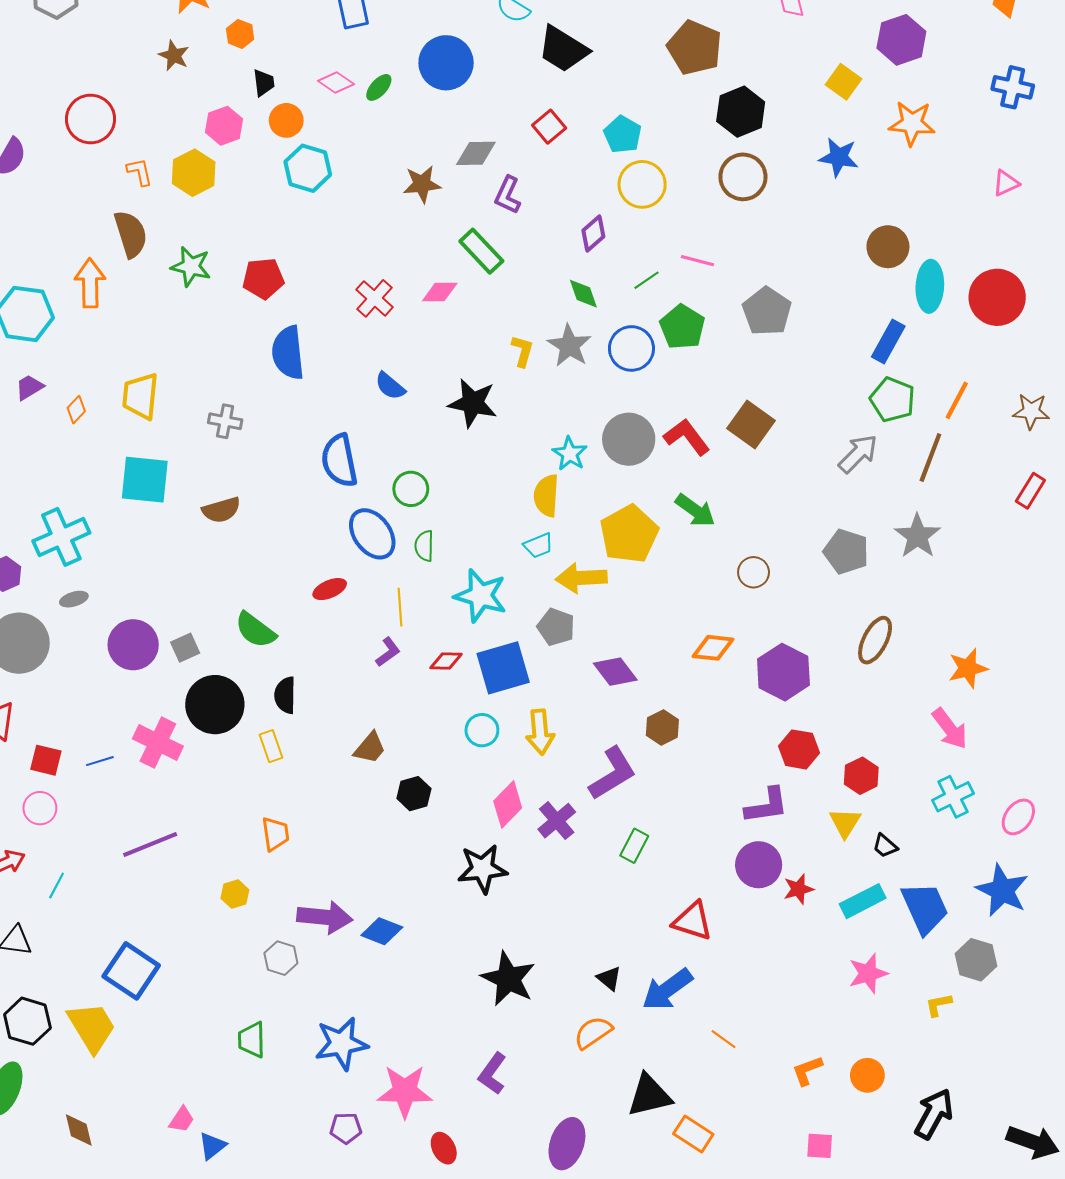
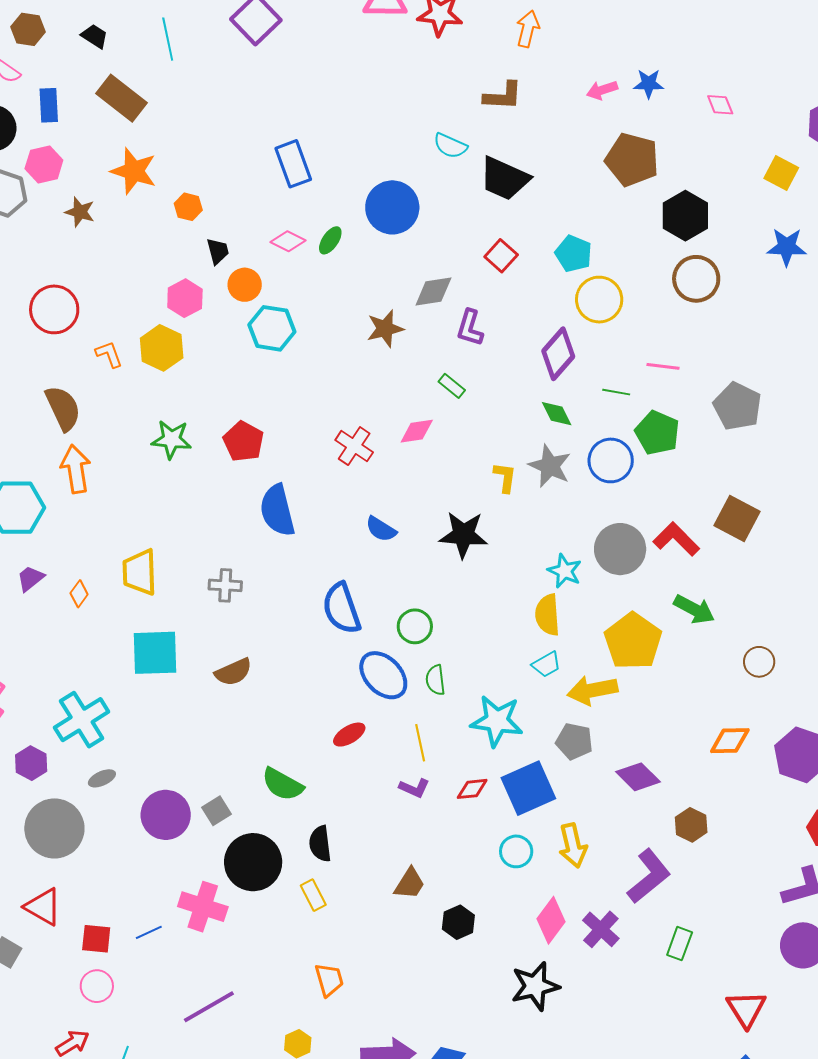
brown star: (174, 56) -> (80, 212), moved
purple diamond: (593, 233) -> (558, 354), size x1.4
brown semicircle: (131, 234) -> (63, 408), moved
green rectangle: (481, 251) -> (452, 386), size x0.6
red pentagon: (263, 278) -> (243, 441), turned -30
green line: (647, 280) -> (616, 392), turned 52
purple L-shape: (388, 652) -> (414, 788), turned 68
red triangle: (693, 921) -> (746, 1009), turned 48

